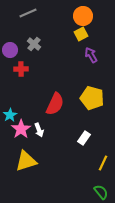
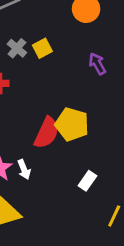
yellow square: (81, 34) -> (42, 48), moved
yellow pentagon: (92, 98) -> (72, 124), moved

